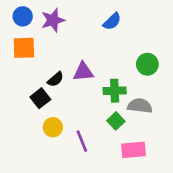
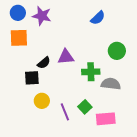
purple star: (53, 20) -> (42, 16), turned 30
blue semicircle: (112, 21) -> (98, 18), moved
black square: (40, 98) -> (32, 78), turned 35
green square: (116, 121) -> (85, 107), moved

